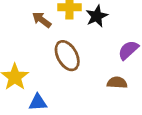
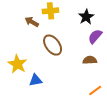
black star: (97, 16) -> (86, 17), moved

